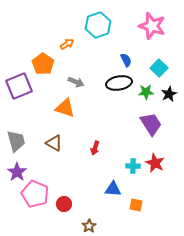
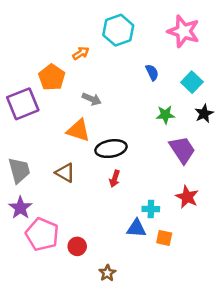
black ellipse: (119, 83) -> (111, 149), moved
green star: (146, 92) -> (165, 115), moved
cyan cross: (133, 166) -> (151, 209), moved
orange square: (136, 205) -> (164, 238), moved

